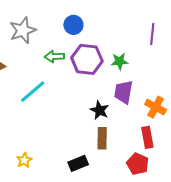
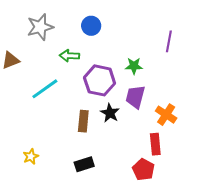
purple hexagon: (87, 59) -> (100, 80), moved
brown rectangle: (102, 138) -> (83, 121), moved

